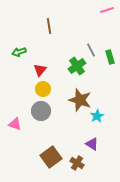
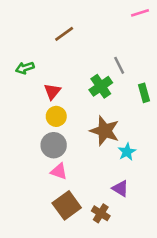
brown line: (49, 26) -> (64, 34), turned 63
green rectangle: (110, 57) -> (144, 93), moved
pink triangle: (15, 124) -> (59, 171), moved

